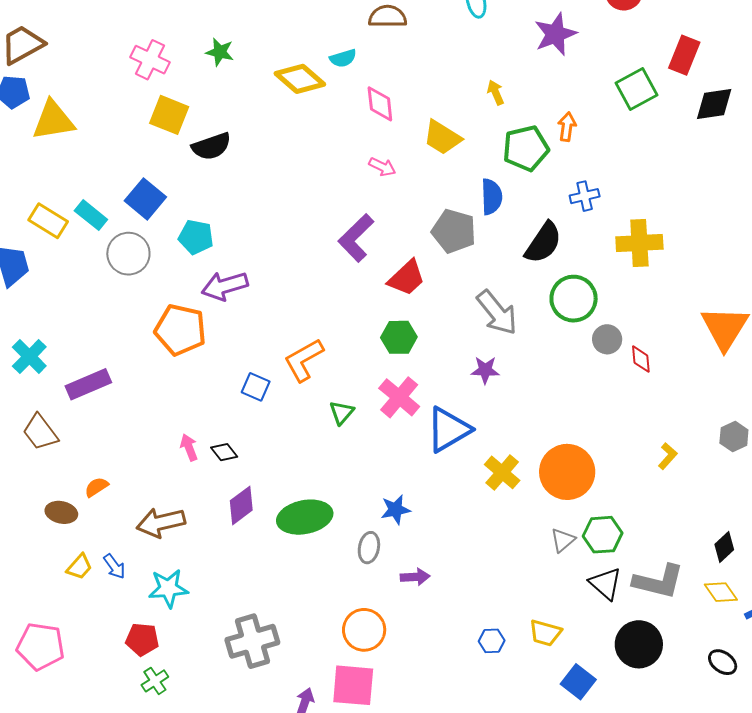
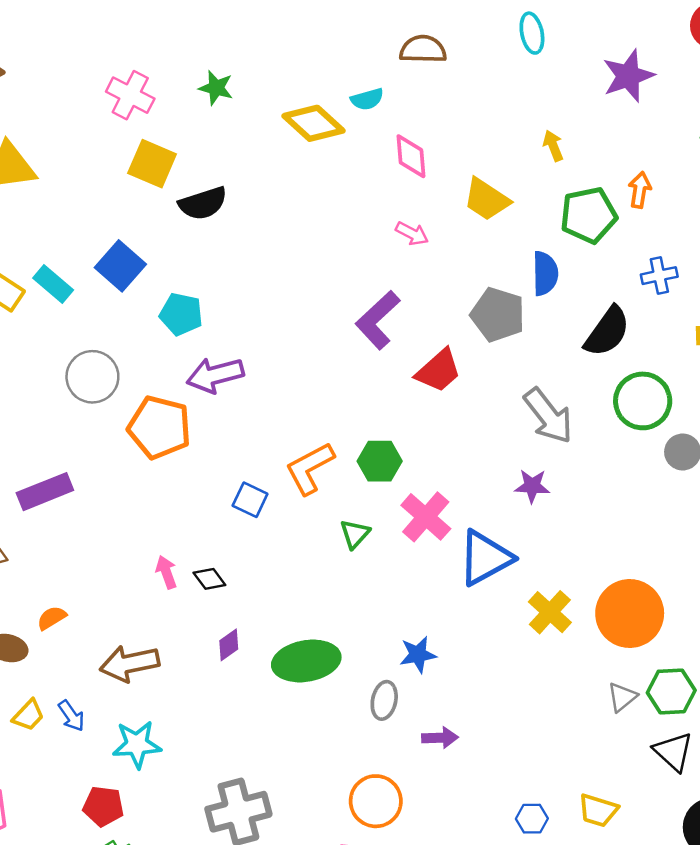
gray circle: (128, 254) -> (92, 377), moved
green hexagon: (399, 337) -> (380, 461), moved
purple diamond: (241, 505) -> (229, 645), size x0.7

